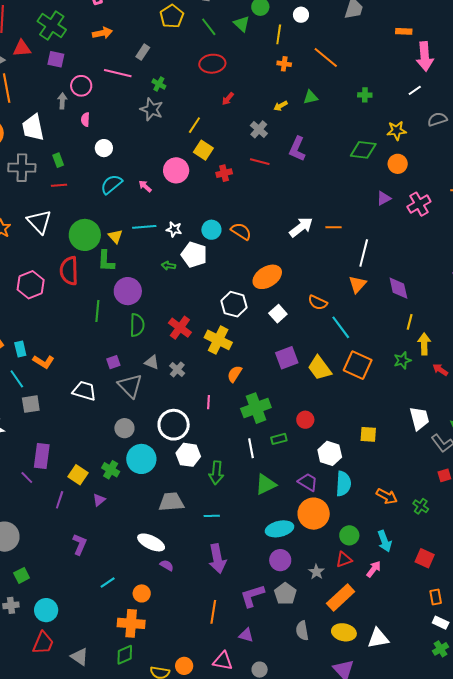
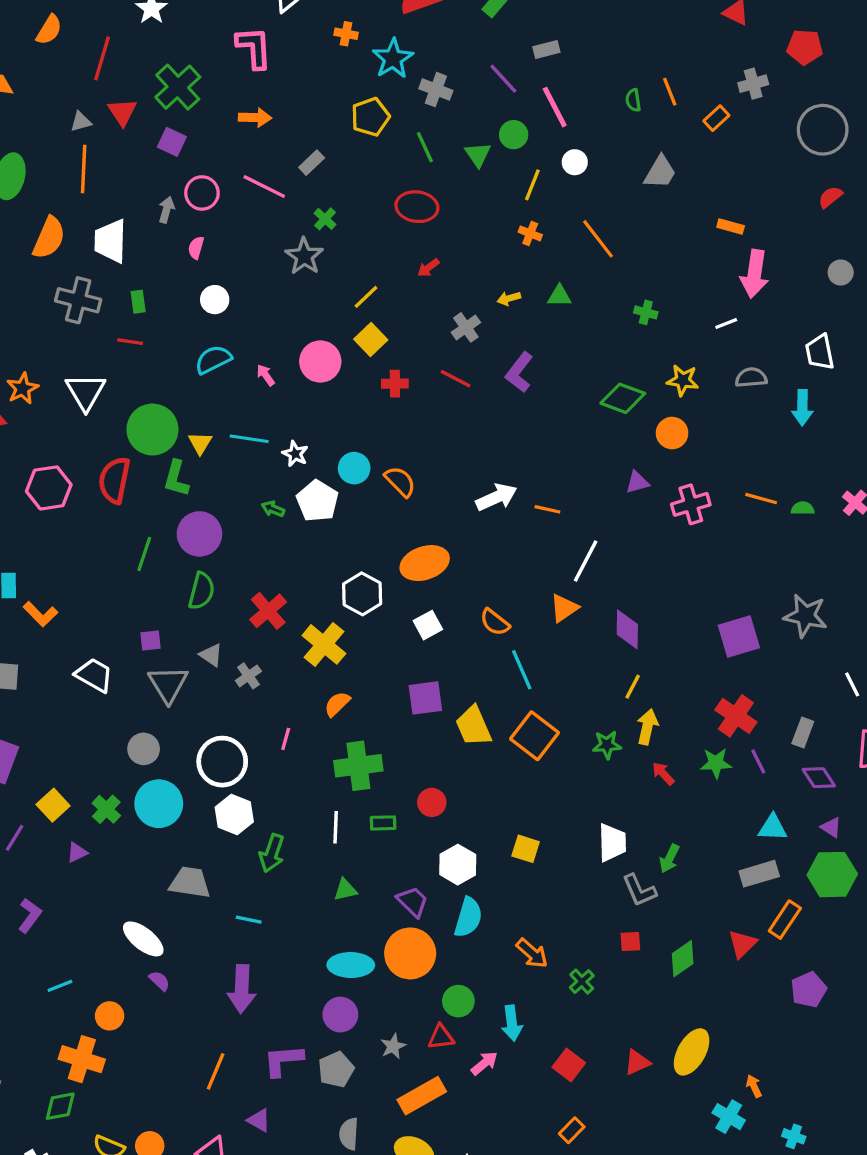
red triangle: (22, 48) -> (122, 112), turned 48
green triangle: (266, 484) -> (345, 890), size x0.7
orange rectangle: (436, 597) -> (572, 1130), turned 42

